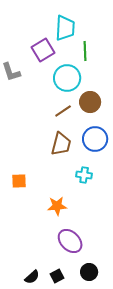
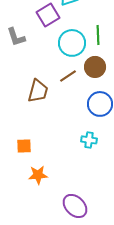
green line: (85, 51) -> (98, 35), moved
brown trapezoid: (61, 144) -> (38, 91), moved
orange star: (57, 206) -> (38, 175), moved

